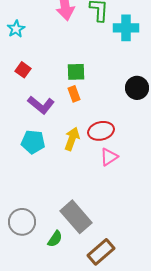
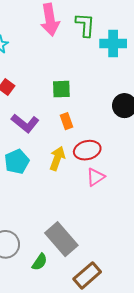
orange rectangle: (74, 94) -> (67, 121), moved
cyan pentagon: (33, 142) -> (17, 162), turned -30

